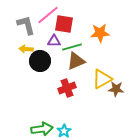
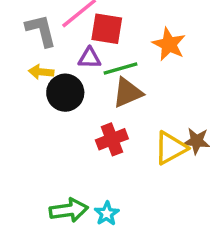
orange star: (100, 33) -> (169, 44), turned 30
yellow triangle: (102, 79) -> (171, 148), moved

